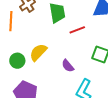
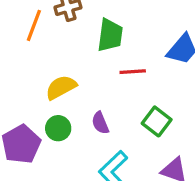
green circle: (17, 61) -> (58, 128), moved

